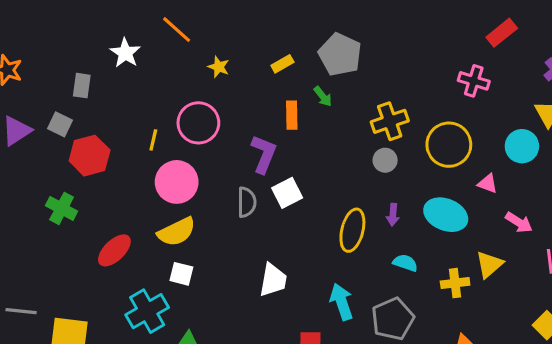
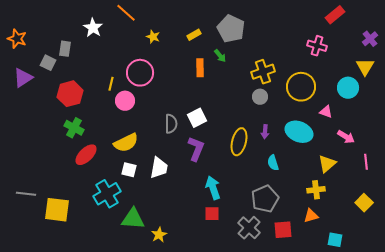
gray square: (60, 124) -> (48, 63), moved
purple L-shape: (264, 154) -> (196, 149), moved
pink circle: (177, 182) -> (125, 101), moved, size x0.7
green cross: (62, 208) -> (74, 128), moved
cyan semicircle: (405, 263) -> (273, 163), turned -126
white trapezoid: (273, 280) -> (159, 168), moved
yellow cross: (455, 283) -> (316, 190), moved
cyan arrow: (342, 302) -> (213, 188), moved

